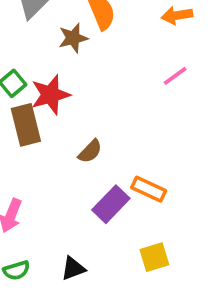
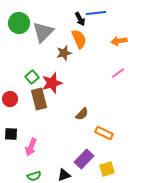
brown semicircle: (90, 151) -> (82, 114), moved
purple rectangle: (111, 204) -> (84, 159), moved

